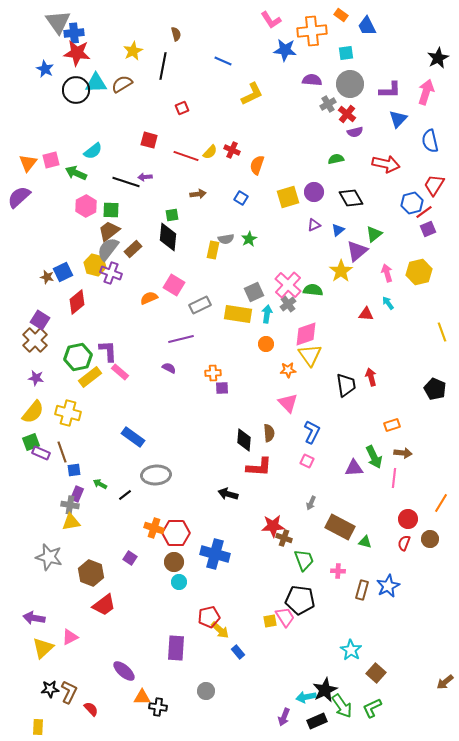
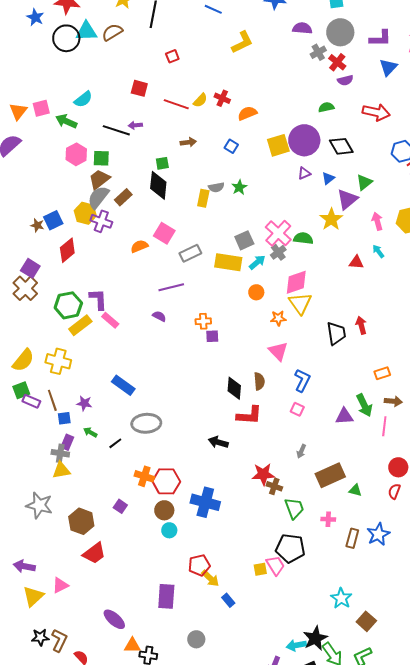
orange semicircle: (257, 165) -> (247, 113), turned 48
purple circle: (314, 192) -> (304, 140), size x1.6
cyan arrow: (267, 314) -> (257, 262), turned 42
purple star: (36, 378) -> (84, 403), moved
brown rectangle: (340, 527) -> (330, 475), turned -52

